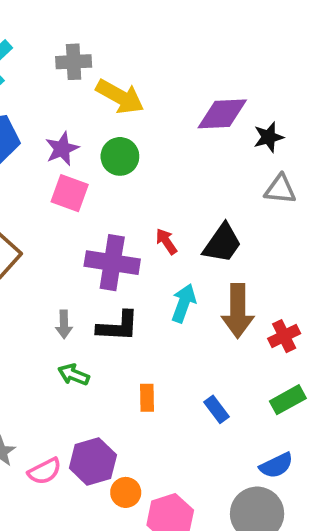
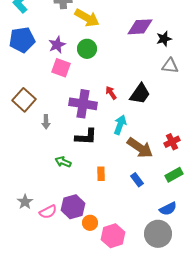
brown arrow: (238, 311) -> (140, 148), moved, turned -56
gray arrow: (64, 324) -> (46, 122), moved

